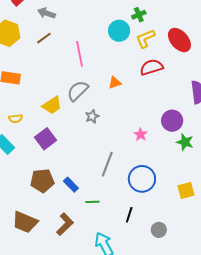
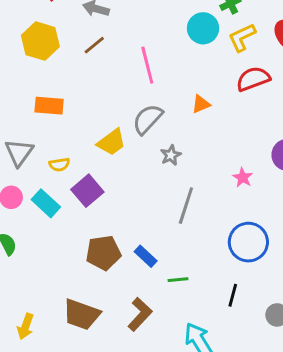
purple square: (46, 139) -> (87, 191), moved
gray line: (107, 164) -> (186, 206), moved

